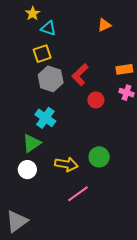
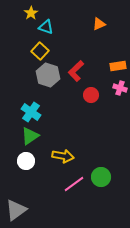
yellow square: (42, 54) -> (40, 51), turned -30
cyan cross: (45, 118) -> (31, 112), moved
green circle: (99, 157) -> (101, 177), moved

